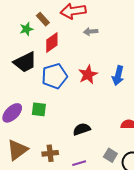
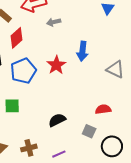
blue arrow: (118, 76) -> (82, 51), moved
gray square: (110, 155) -> (89, 131), moved

